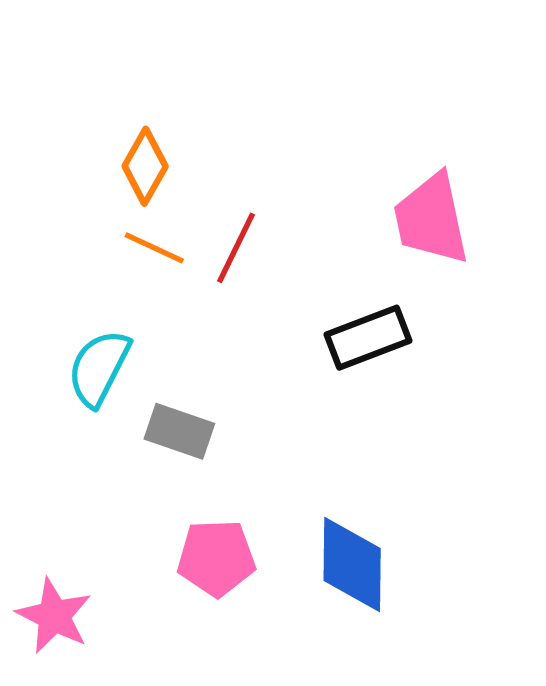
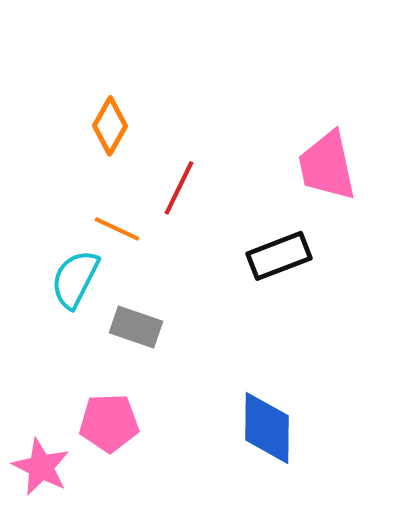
orange line: (154, 248) -> (117, 229), moved
pink pentagon: (216, 558) -> (109, 423), moved

